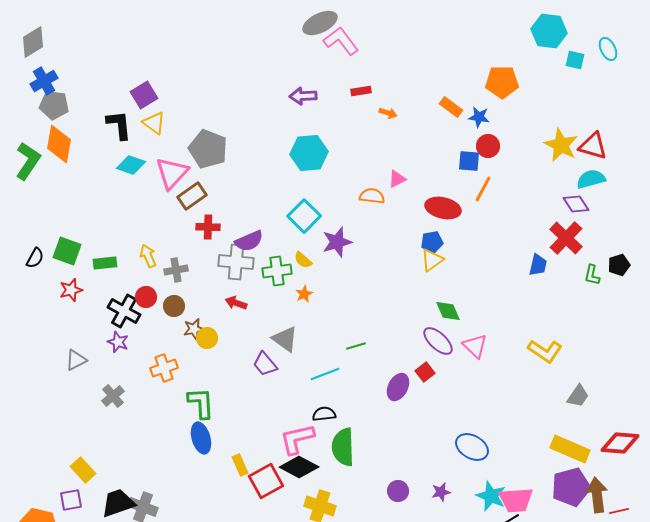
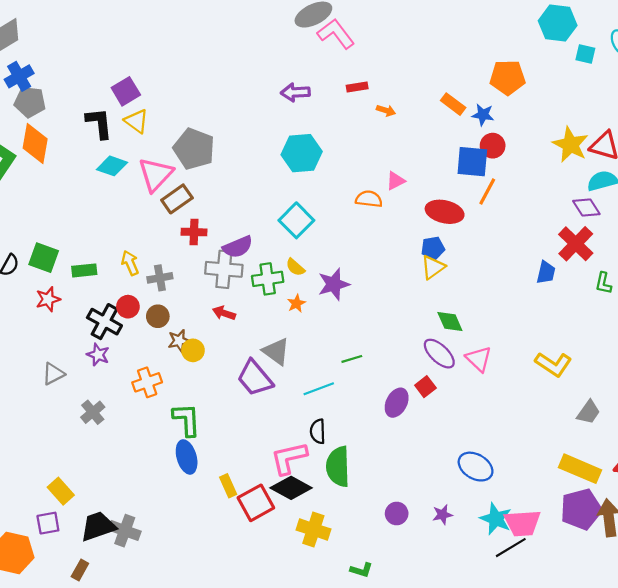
blue square: (469, 161) -> (472, 162), size x1.4
purple star: (337, 242) -> (334, 284), moved
purple trapezoid: (265, 364) -> (255, 378), size x1.4
black semicircle: (324, 414) -> (318, 431), turned -85

